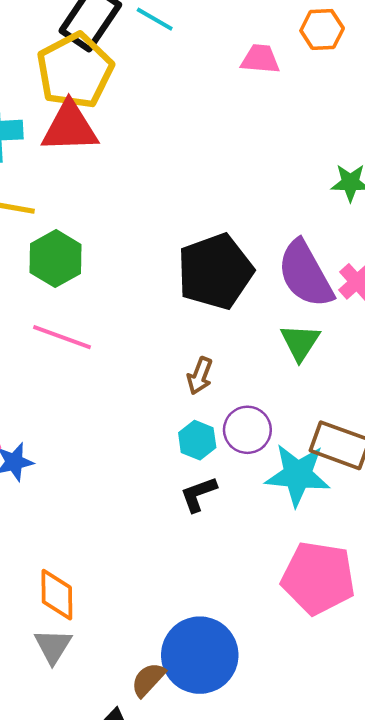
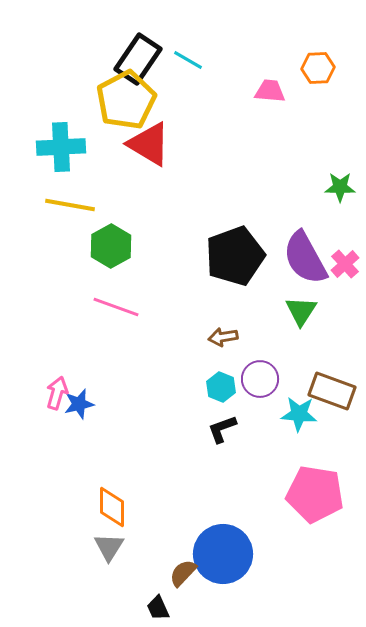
red triangle: (70, 127) -> (149, 144), moved, turned 33
brown arrow: (200, 376) -> (223, 337), turned 60
cyan star: (298, 475) -> (299, 414), size x0.7

